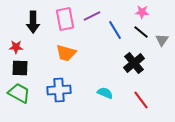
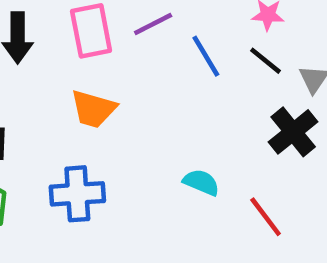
black cross: (134, 63) -> (293, 132), moved
cyan semicircle: (105, 93) -> (201, 182), moved

